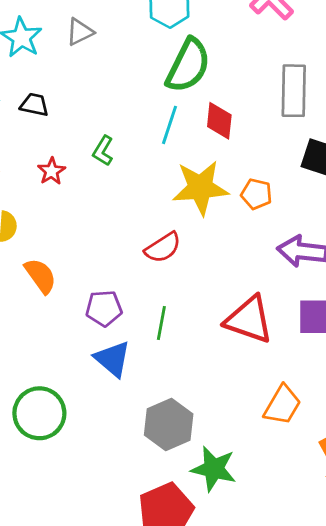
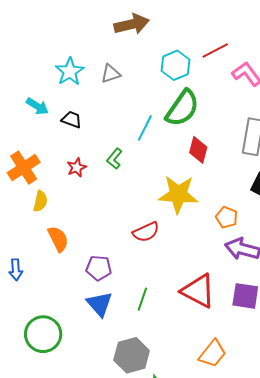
cyan line: (169, 125) -> (145, 128), moved
orange pentagon: (256, 194) -> (227, 217), moved
green line: (161, 323) -> (142, 299), moved

